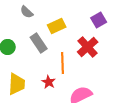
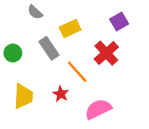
orange line: (63, 63) -> (77, 72), turned -40

